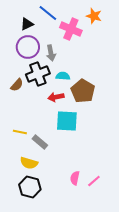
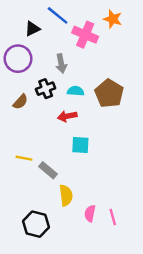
purple circle: (28, 47) -> (18, 59), moved
black cross: (38, 74) -> (46, 89), size x0.7
brown pentagon: (83, 91) -> (109, 93), moved
cyan square: (67, 121) -> (80, 145), size x0.7
yellow semicircle: (29, 163) -> (66, 195), moved, turned -114
pink line: (94, 181) -> (113, 217), turned -64

